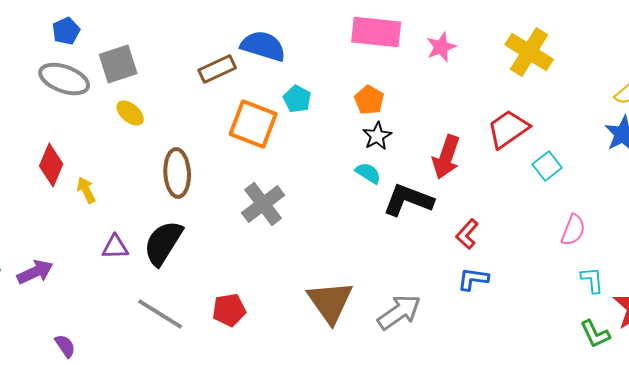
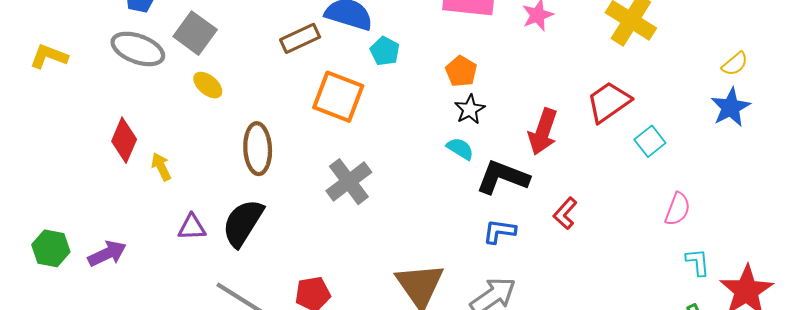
gray square: (118, 64) -> (195, 33), turned -36
cyan pentagon: (297, 99) -> (385, 51), moved
blue L-shape: (473, 279) -> (499, 231), moved

